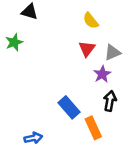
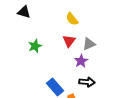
green star: (14, 42) -> (35, 46), moved
black arrow: (110, 101) -> (87, 82), turned 84

